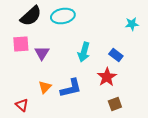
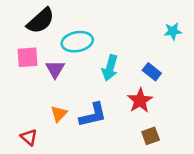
cyan ellipse: (63, 16) -> (77, 42), moved

